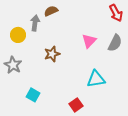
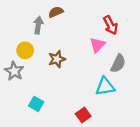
red arrow: (116, 13) -> (110, 25), moved
yellow circle: (18, 35) -> (25, 50), moved
gray semicircle: (115, 43) -> (118, 63), moved

